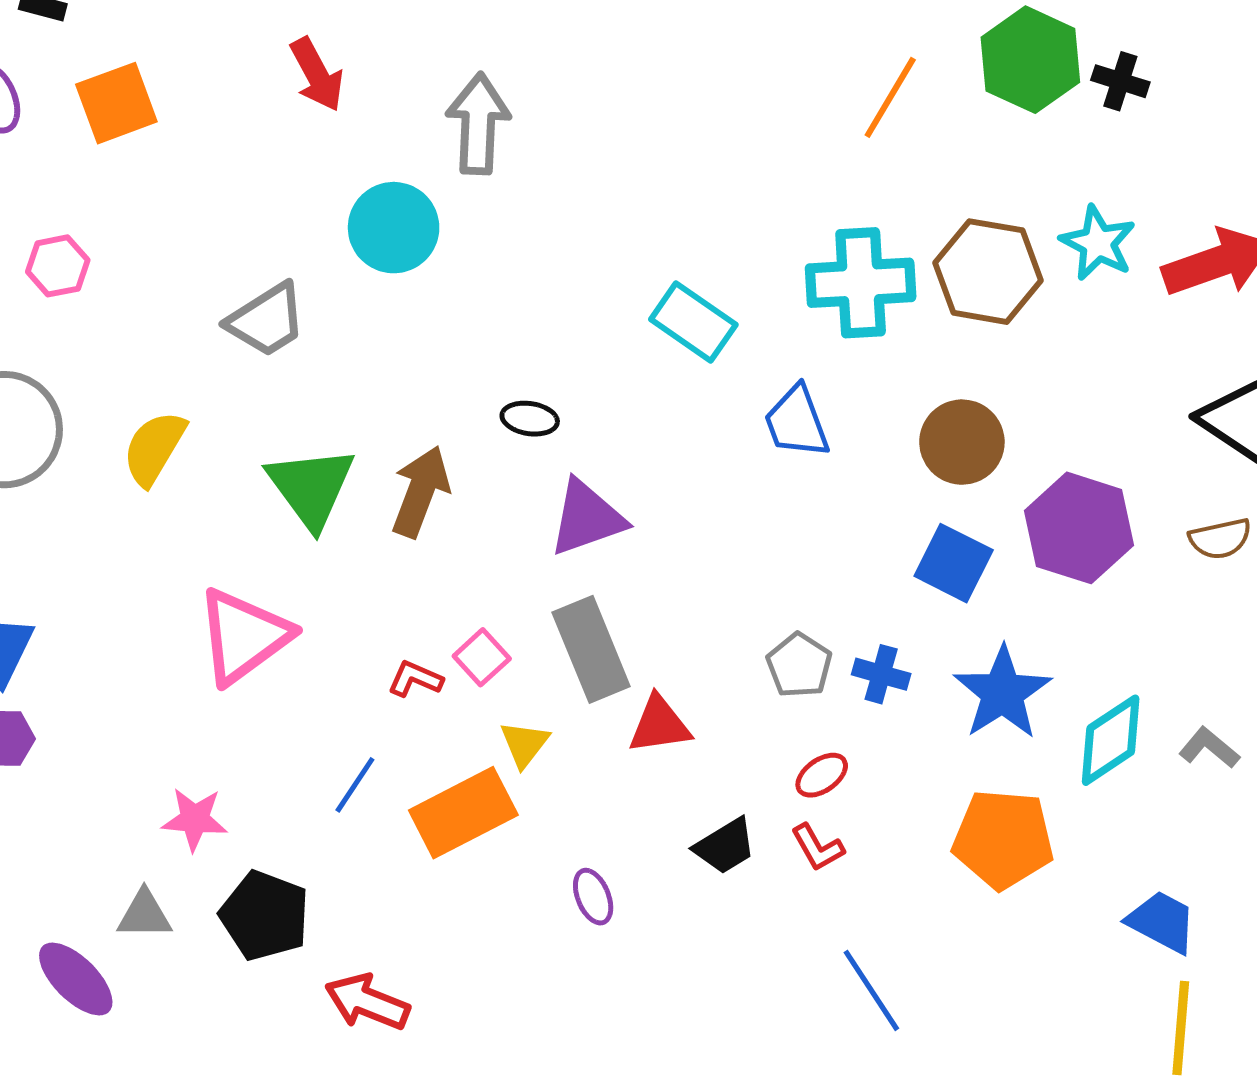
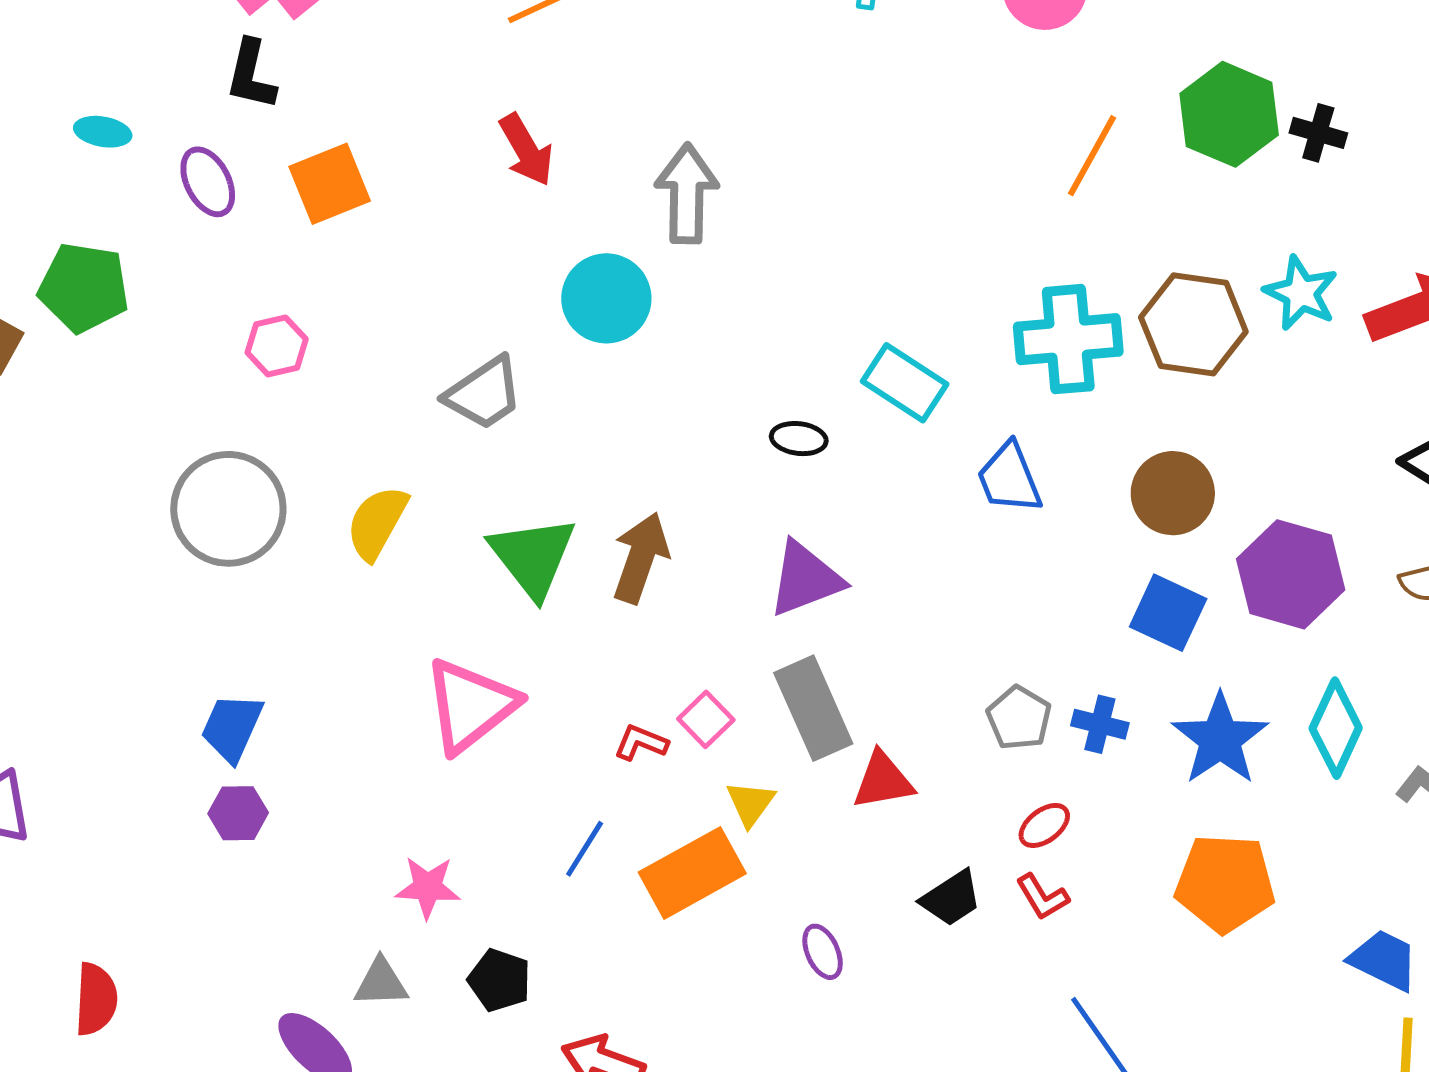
black ellipse: (530, 419) -> (799, 439), moved
cyan diamond: (1111, 740) -> (1336, 728), moved, turned -30
black pentagon: (265, 916) -> (499, 980), size x0.7

